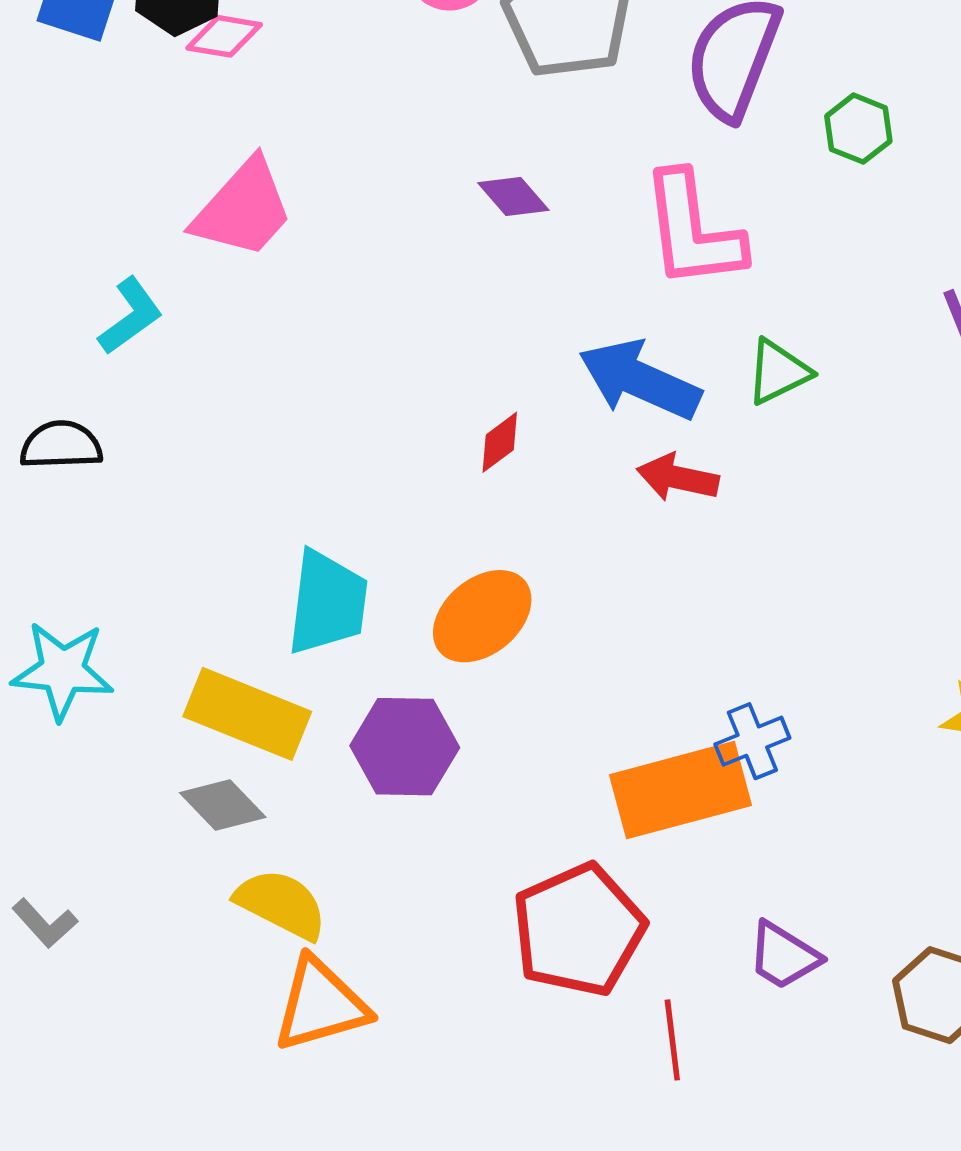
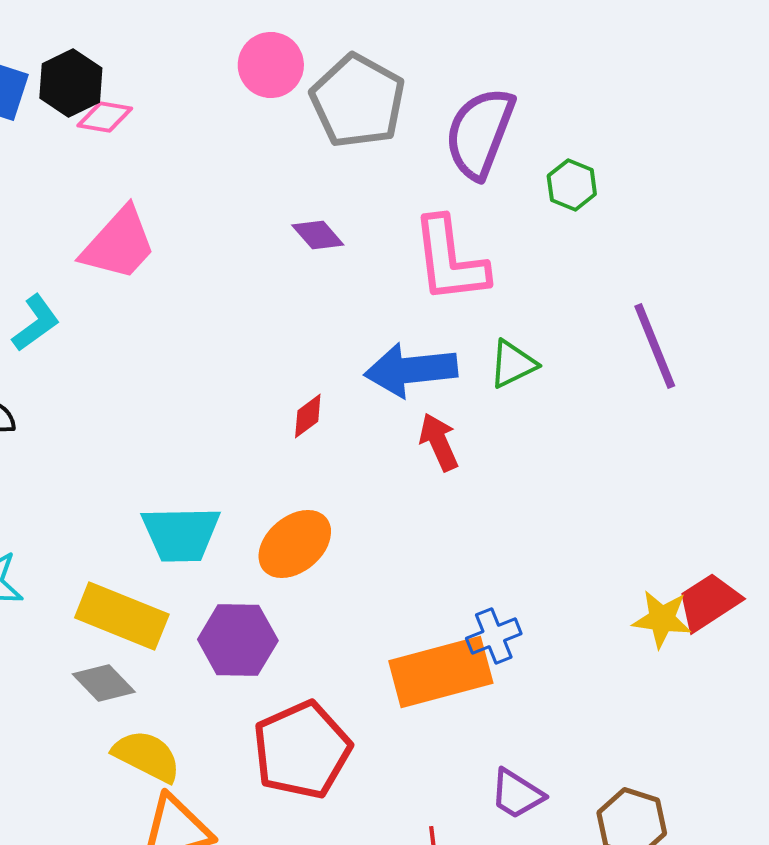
blue arrow: (640, 380) -> (411, 370), turned -30
red arrow: (678, 478) -> (439, 442), turned 54
cyan trapezoid: (327, 603) -> (181, 534), turned 82
red pentagon: (579, 930) -> (302, 750), moved

